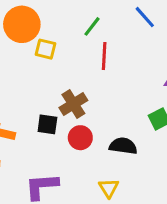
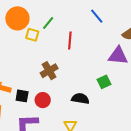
green line: (92, 26) -> (48, 23), moved
black square: (47, 124) -> (22, 96), moved
red circle: (80, 138) -> (43, 100), moved

